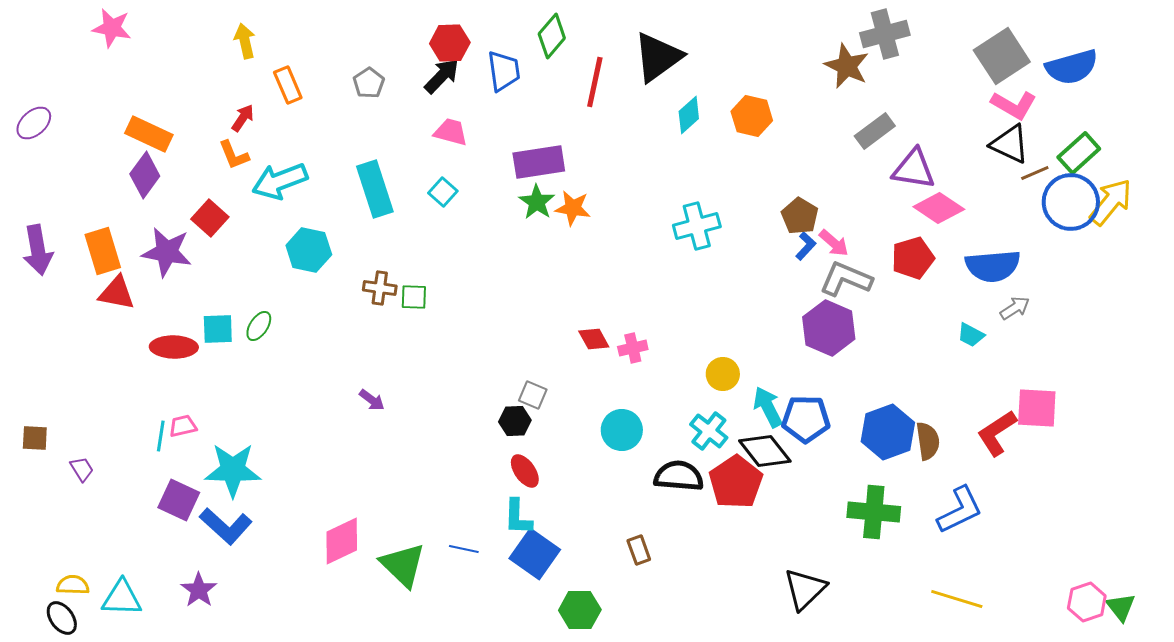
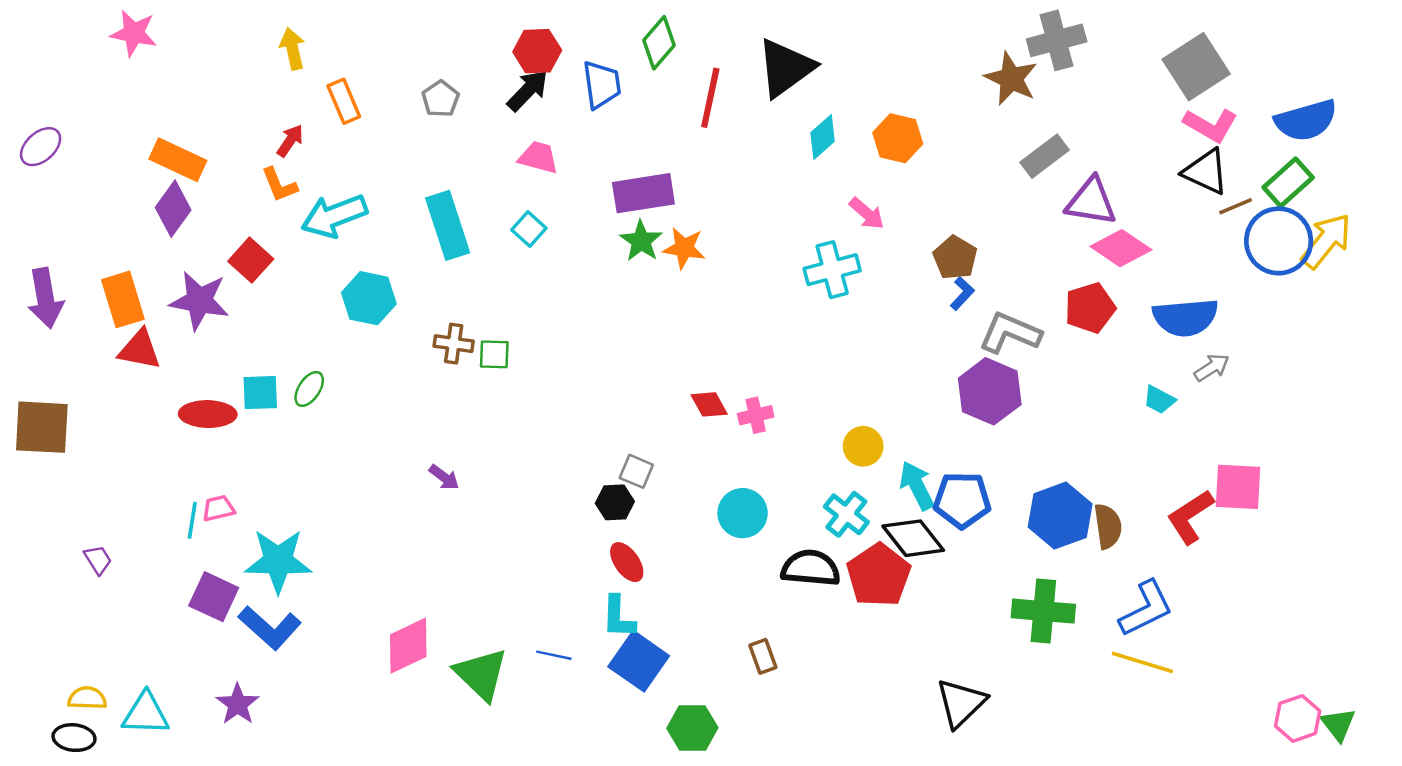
blue semicircle: (1072, 67) -> (1306, 120), moved
pink arrow: (834, 243) -> (867, 213), moved
brown square: (35, 438) -> (42, 427), moved, size x1.8
yellow line: (957, 599) -> (1142, 662), moved
black ellipse: (62, 618) -> (74, 738), turned -48

